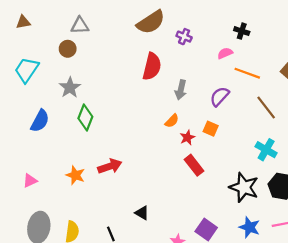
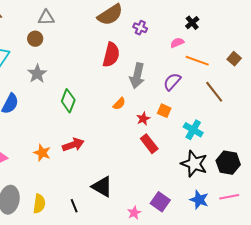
black cross: (242, 31) -> (192, 23), turned 32
gray arrow: (181, 90) -> (137, 76), size x1.4
green diamond: (85, 118) -> (68, 101), moved
orange semicircle: (172, 121) -> (119, 104), moved
cyan cross: (266, 150) -> (193, 130), moved
black triangle: (142, 213) -> (102, 187), size x1.6

